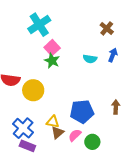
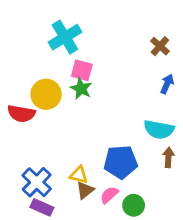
pink square: (52, 48) -> (82, 70), turned -35
cyan semicircle: (90, 59) -> (159, 129), moved, size x1.5
yellow circle: (33, 90) -> (46, 94), moved

